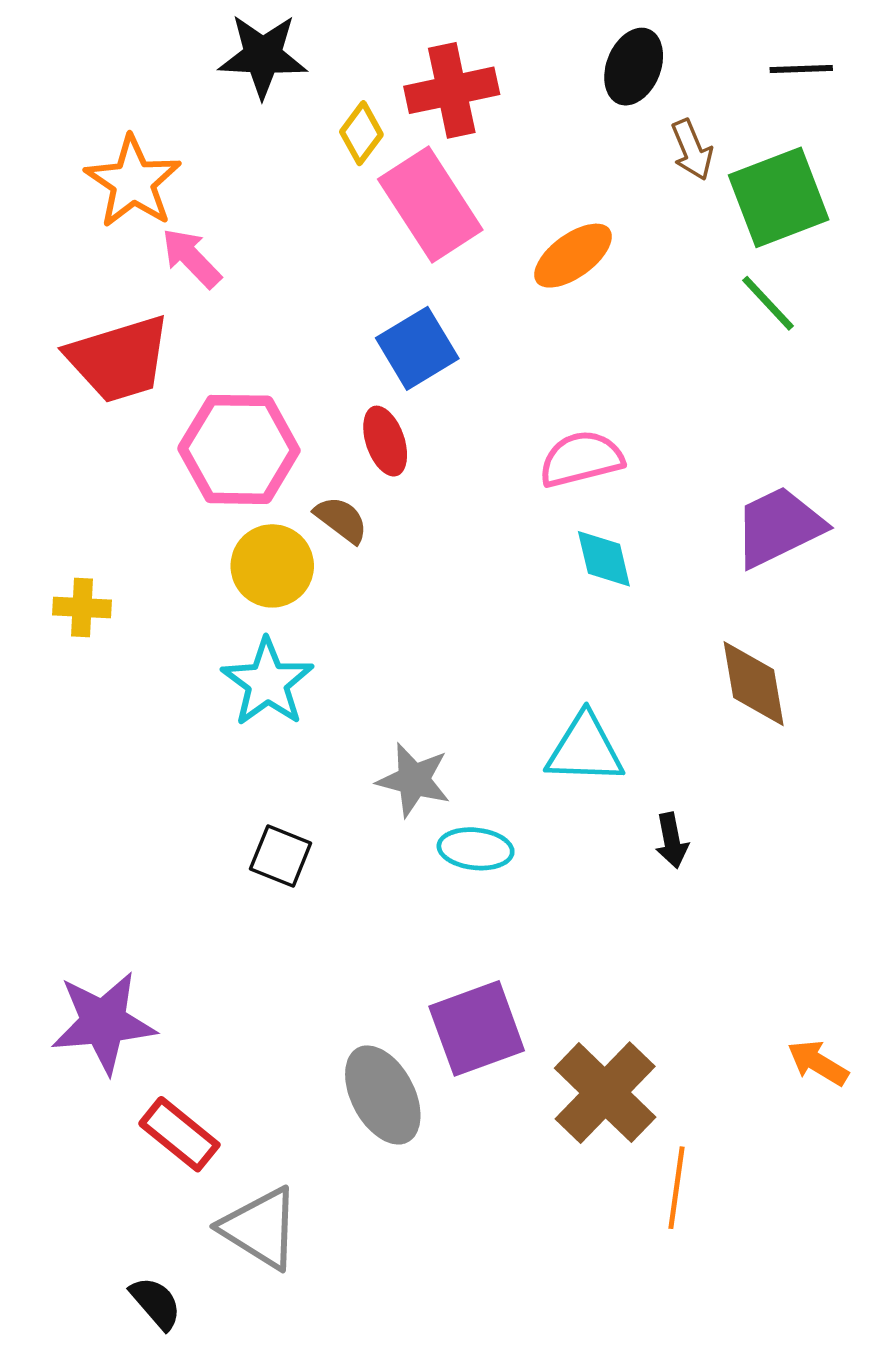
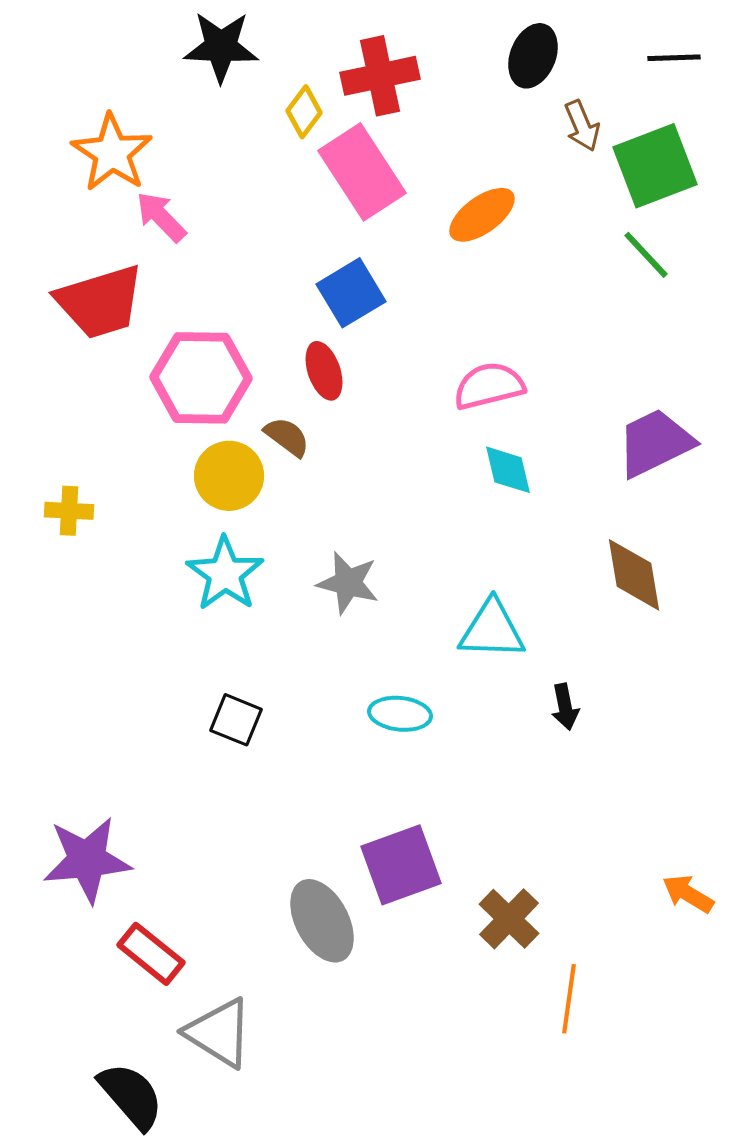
gray star: (414, 780) -> (348, 583), moved
brown cross: (605, 1093) -> (509, 919), size x0.7
black semicircle: (156, 1303) -> (131, 1096), size x1.5

